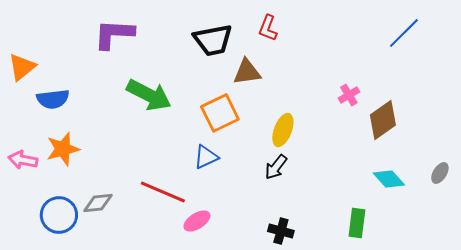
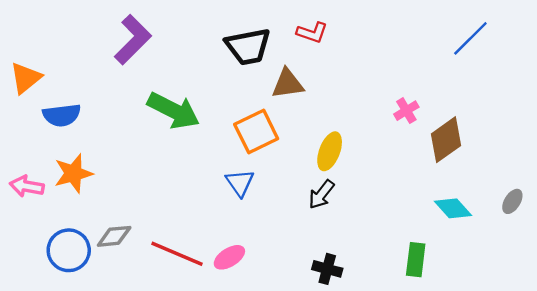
red L-shape: (268, 28) -> (312, 33), turned -92
purple L-shape: (114, 34) -> (133, 40), turned 132
blue triangle: (206, 157) -> (240, 183), turned -40
red line: (163, 192) -> (177, 254), moved

